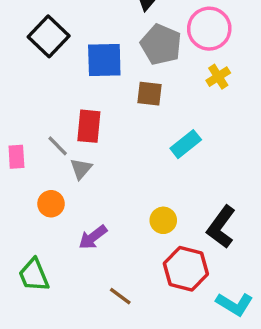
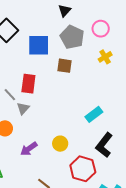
pink circle: (209, 29) -> (101, 29), size x0.7
cyan rectangle: (186, 144) -> (94, 114), moved
yellow circle: (163, 220) -> (60, 144), moved

